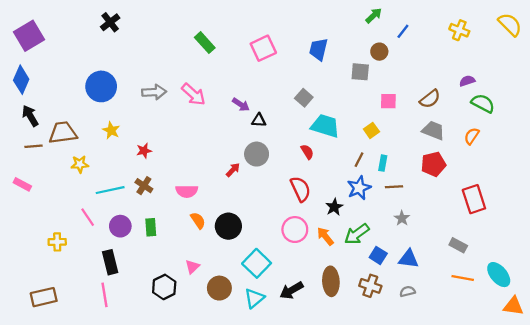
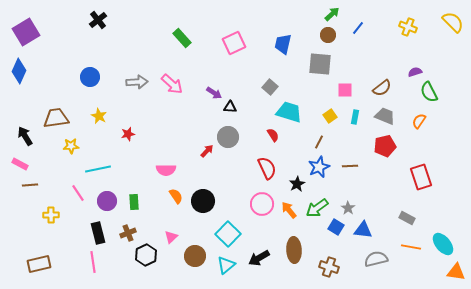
brown circle: (379, 52) -> (328, 35), moved
gray square: (360, 72) -> (320, 64), size x1.4
blue circle: (101, 86) -> (90, 77), size x0.7
green semicircle: (483, 103) -> (429, 92), turned -145
black arrow: (30, 116) -> (25, 136), moved
brown line: (34, 146) -> (30, 185), moved
cyan rectangle: (383, 163) -> (355, 117), moved
brown cross: (144, 186) -> (128, 233), moved, turned 35
gray star: (402, 218) -> (348, 208), moved
brown cross: (370, 286) -> (329, 267), moved
gray semicircle: (407, 291) -> (376, 259), moved, size x1.6

